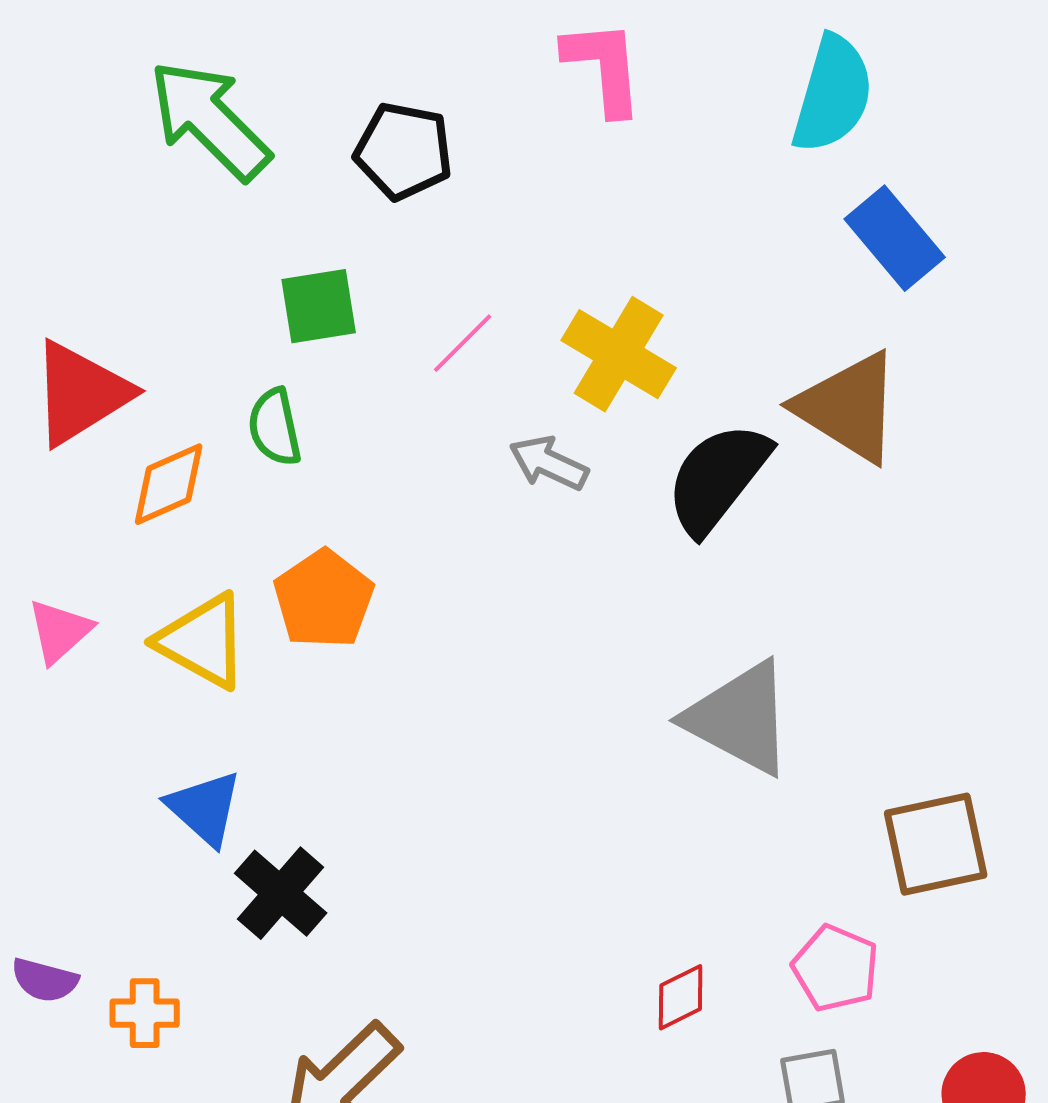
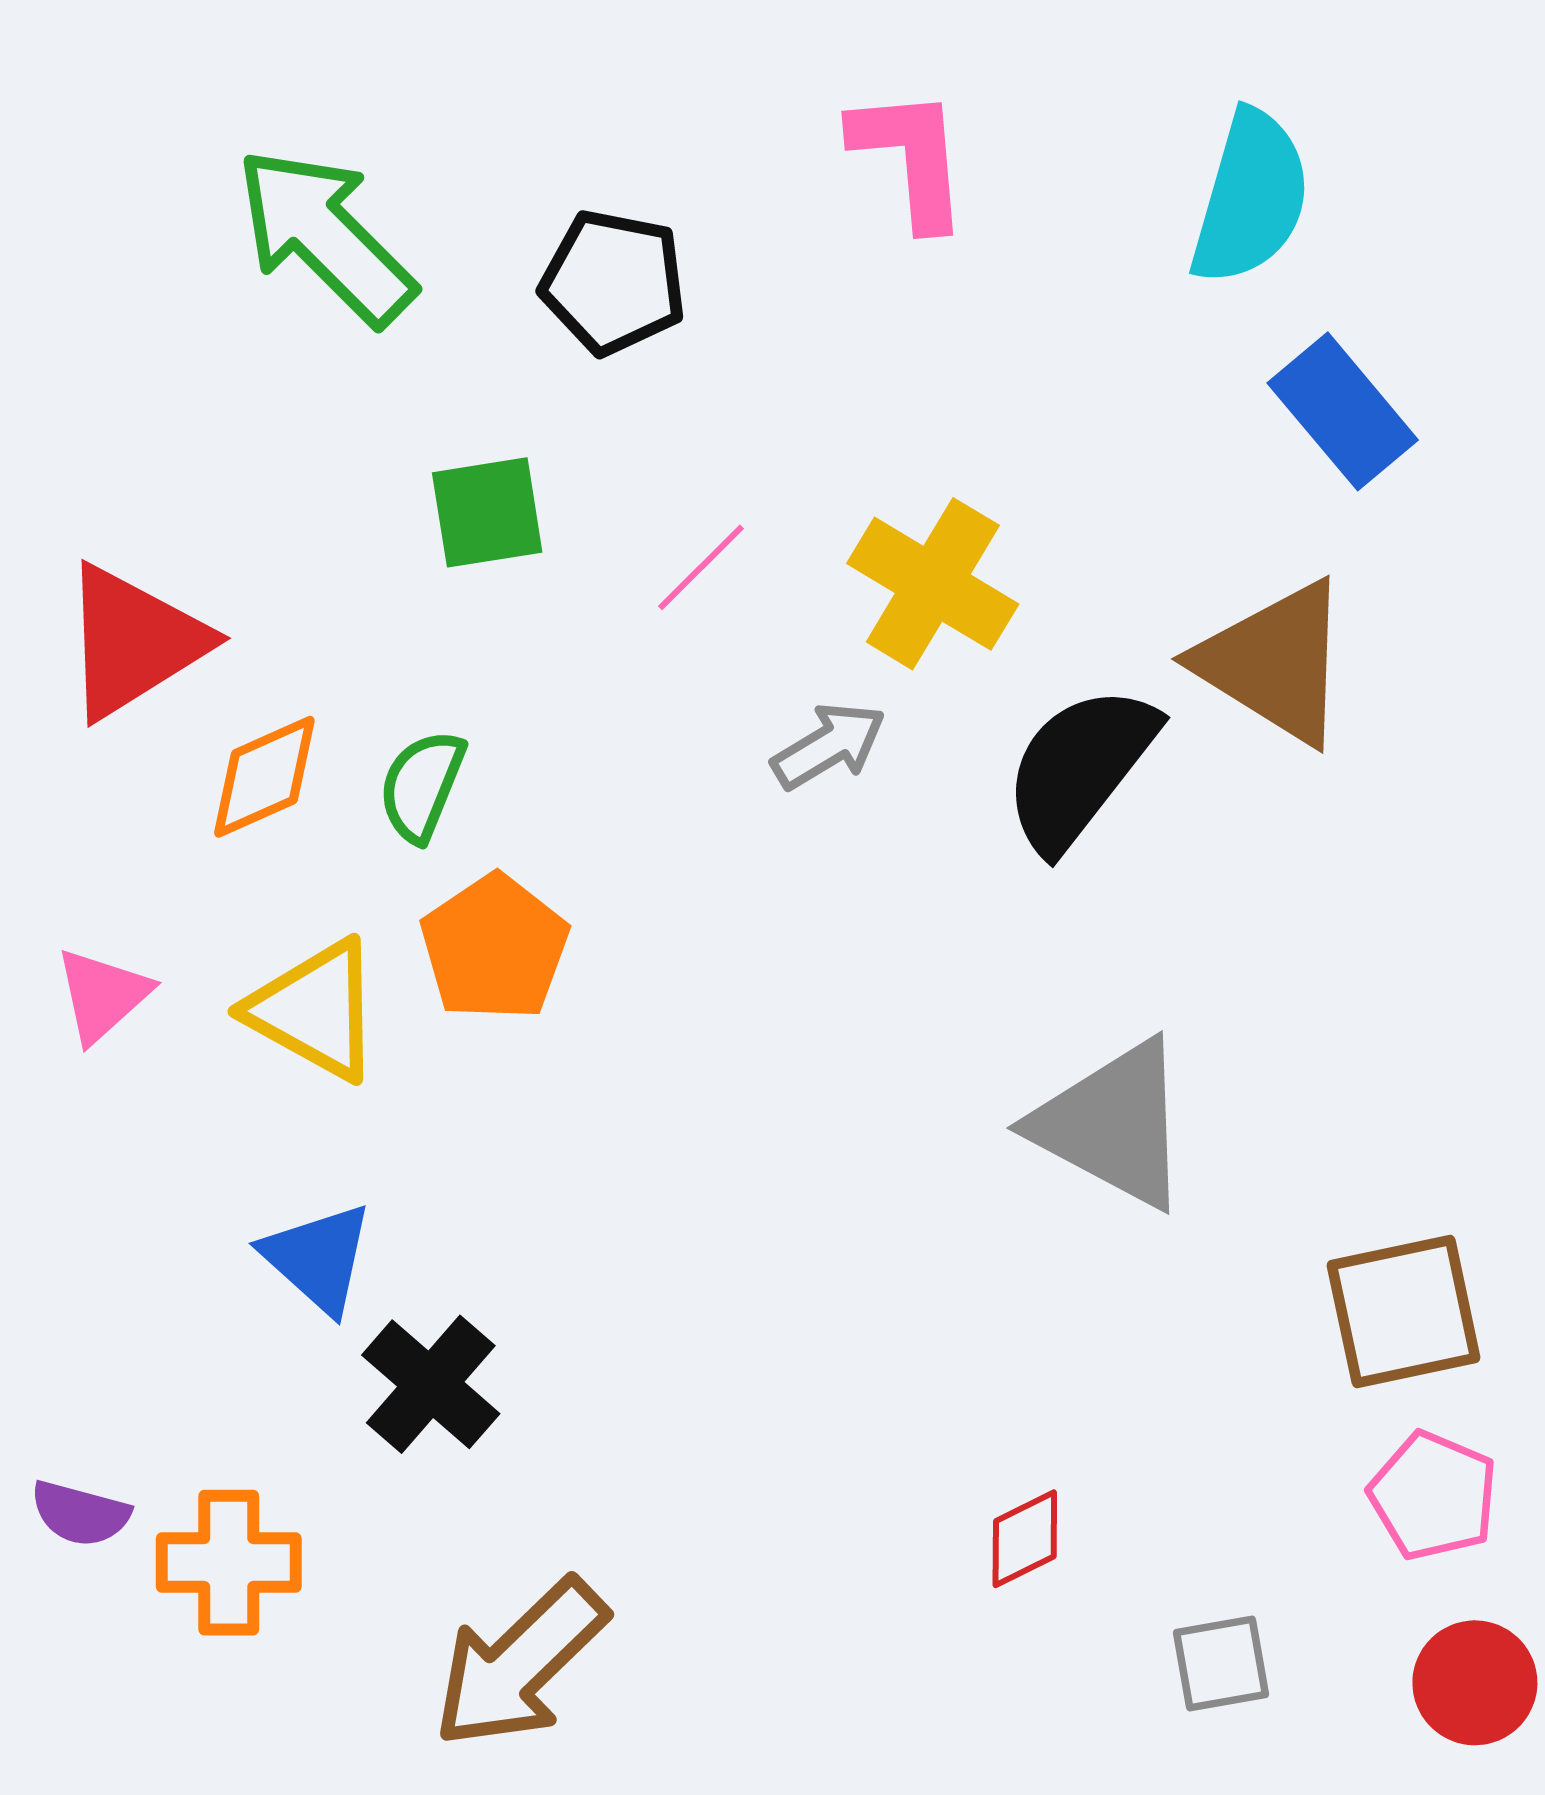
green semicircle: (275, 427) -> (422, 786), moved, turned 34
gray arrow: (549, 463) -> (829, 746), turned 124
pink pentagon: (836, 968) -> (1433, 1496), moved
orange cross: (145, 1013) -> (229, 1563), size x1.4

